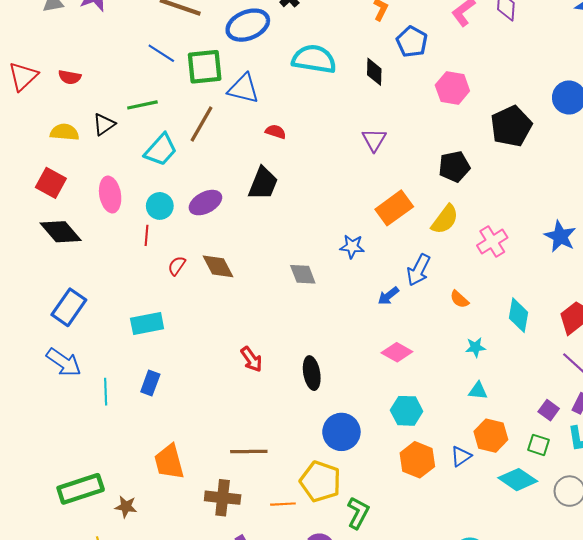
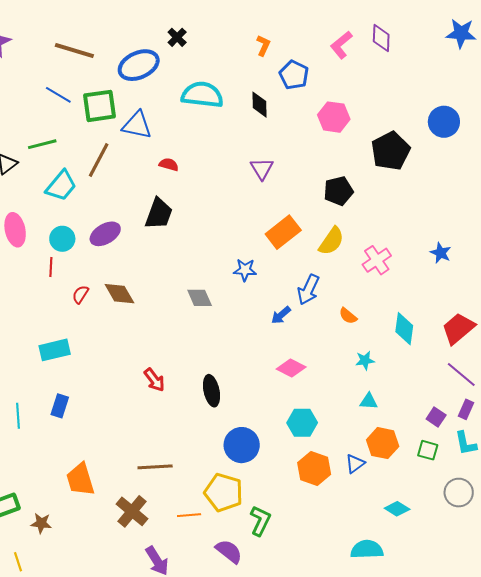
blue star: (560, 236) -> (441, 253), size x0.7
cyan diamond: (518, 480) -> (397, 509), moved, size x0.7
brown cross: (223, 498) -> (132, 511), turned 36

